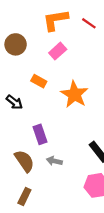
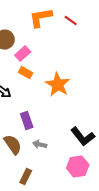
pink rectangle: (58, 51) -> (23, 54), moved
brown rectangle: (24, 197) -> (26, 177), moved

